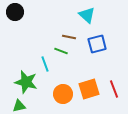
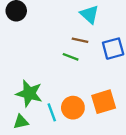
cyan triangle: (87, 15) -> (89, 14), moved
cyan line: (45, 64) -> (52, 112), moved

